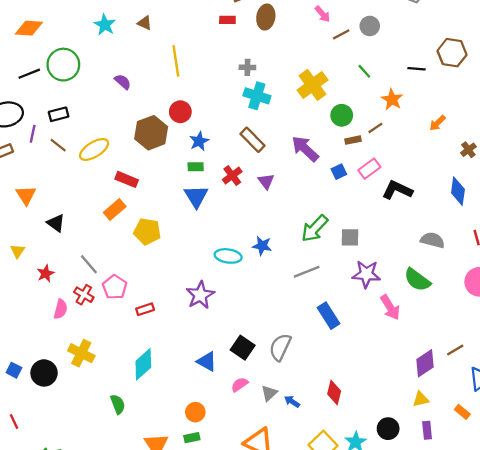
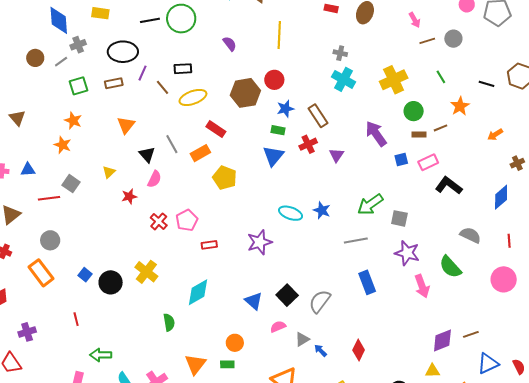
black rectangle: (59, 114) -> (183, 69), moved
brown rectangle: (253, 140) -> (318, 116), moved
blue diamond: (458, 191) -> (501, 197), turned 30
gray line: (89, 264) -> (172, 144), moved
pink semicircle: (61, 309) -> (154, 179), moved

